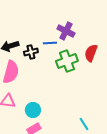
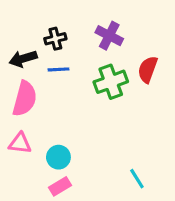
blue line: (50, 43) -> (58, 69), moved
black cross: (31, 52) -> (55, 39), moved

